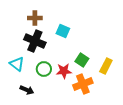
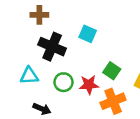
brown cross: (35, 18) -> (39, 15), moved
cyan triangle: (17, 64) -> (29, 76), turned -42

